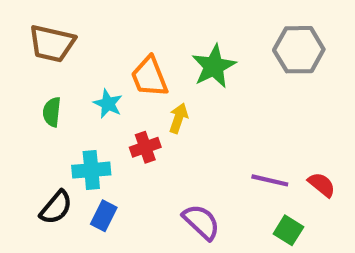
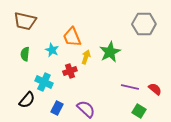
green star: (214, 66) -> (110, 52), moved
cyan cross: (91, 170) -> (44, 82), turned 30
blue rectangle: (104, 216) -> (57, 108), moved
purple semicircle: (201, 222) -> (86, 109), moved

